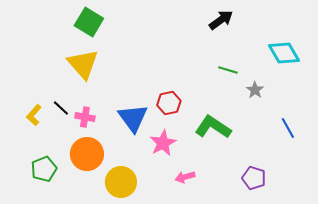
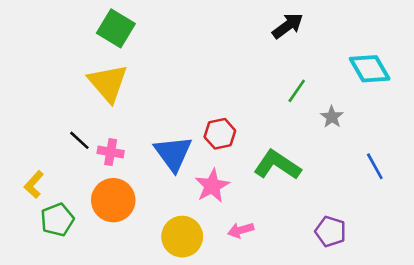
green line: (228, 70) -> (297, 91), turned -72
yellow L-shape: (34, 115) -> (34, 185), moved
yellow circle: (121, 182) -> (182, 237), moved

